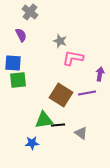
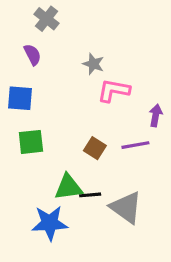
green square: (18, 80) -> (31, 142), moved
brown square: (61, 95) -> (95, 148), size x0.6
gray triangle: (81, 133) -> (126, 207), size x1.6
blue star: (32, 143) -> (50, 223), size x1.6

